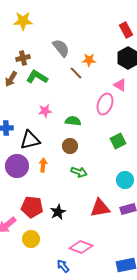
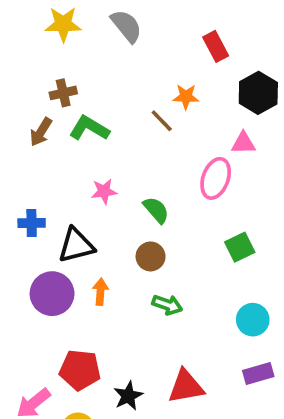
red rectangle: (126, 30) -> (216, 46), moved
gray semicircle: (61, 48) -> (126, 26), moved
pink triangle: (120, 85) -> (243, 143), turned -32
green semicircle: (73, 121) -> (156, 210), turned 42
red triangle: (100, 208) -> (186, 387), moved
black star: (58, 212) -> (128, 396), moved

